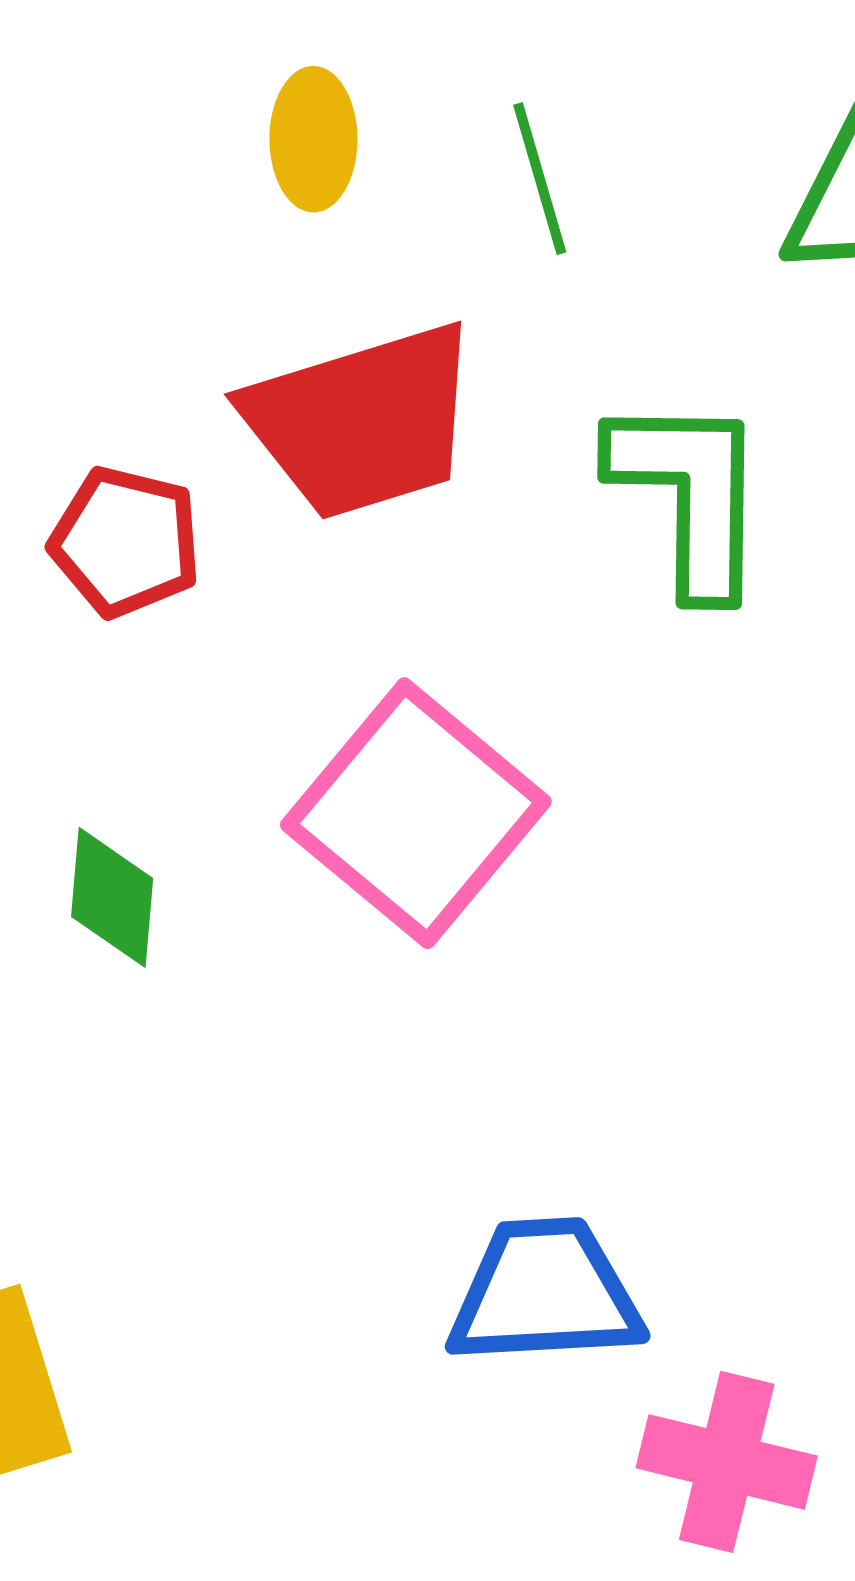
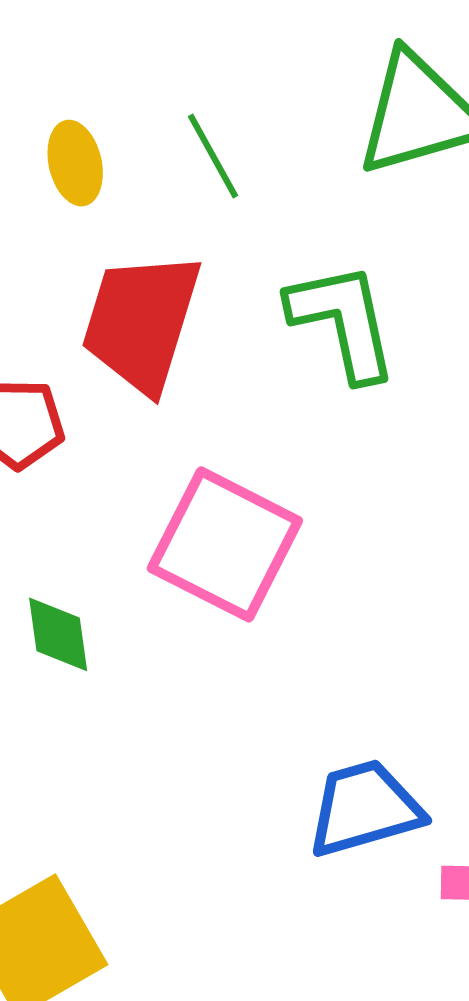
red trapezoid: (362, 421) -> (141, 322), turned 137

